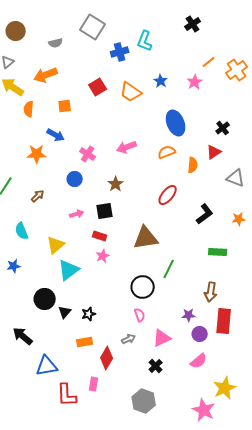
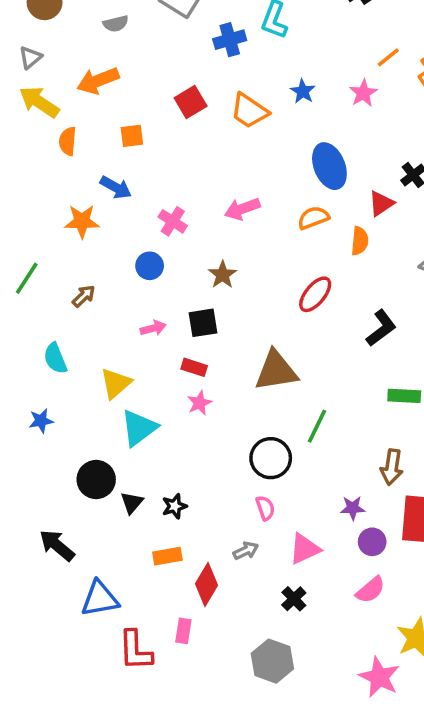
red triangle: (214, 152) -> (381, 203), moved

